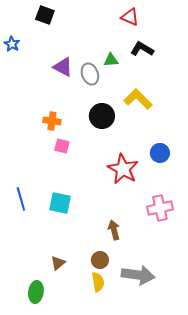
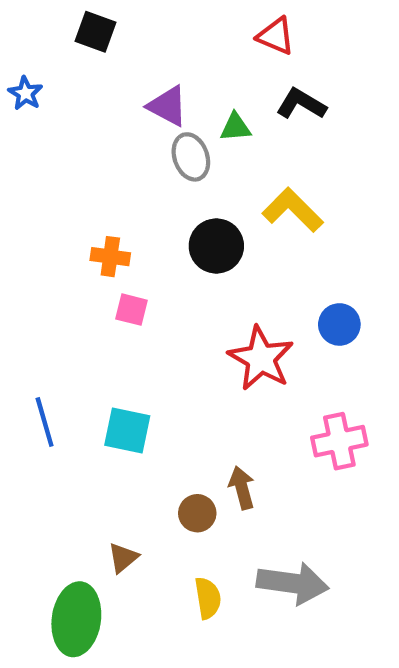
purple triangle: (63, 67) -> (168, 106), moved
brown circle: (100, 260) -> (197, 513), moved
green ellipse: (36, 292) -> (76, 619), size x1.5

